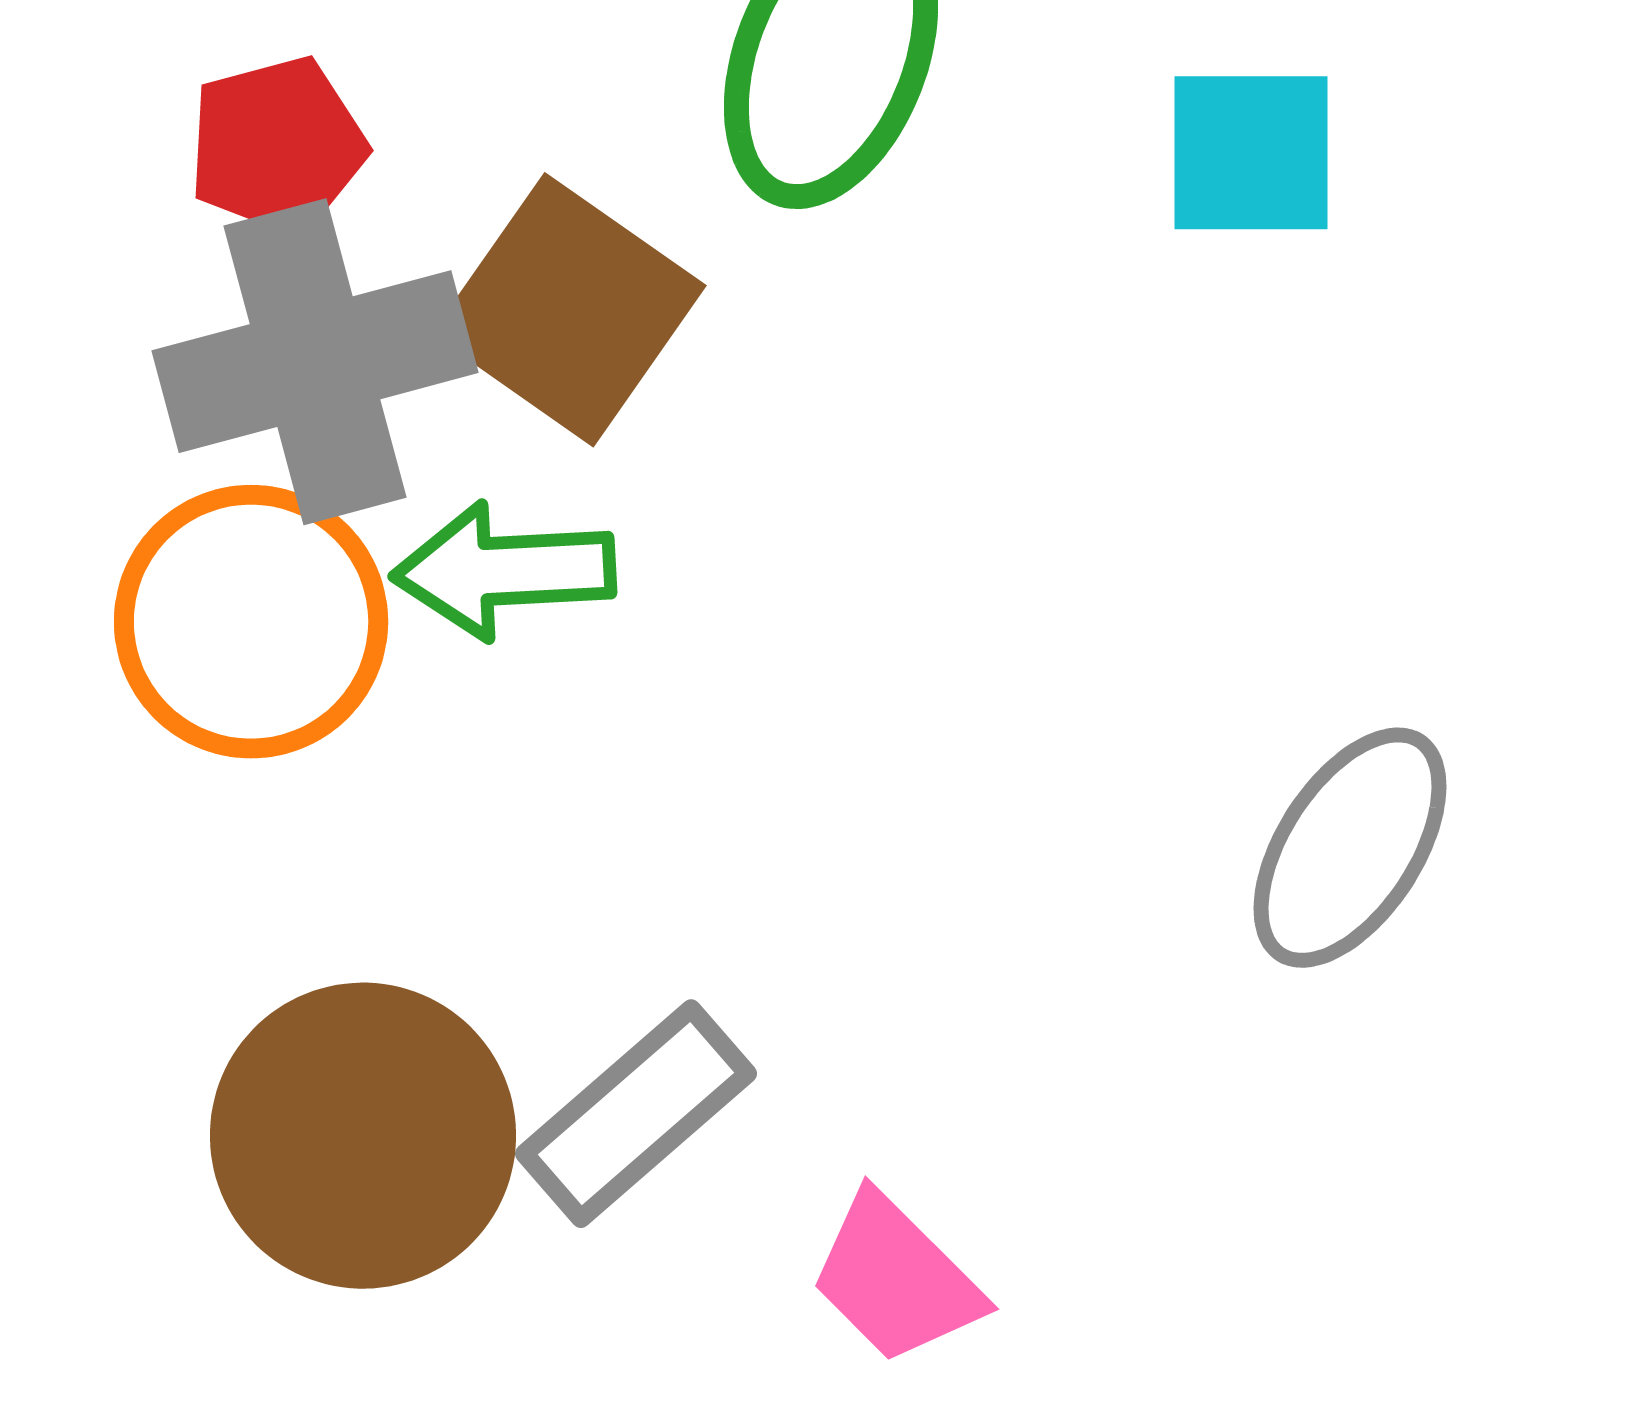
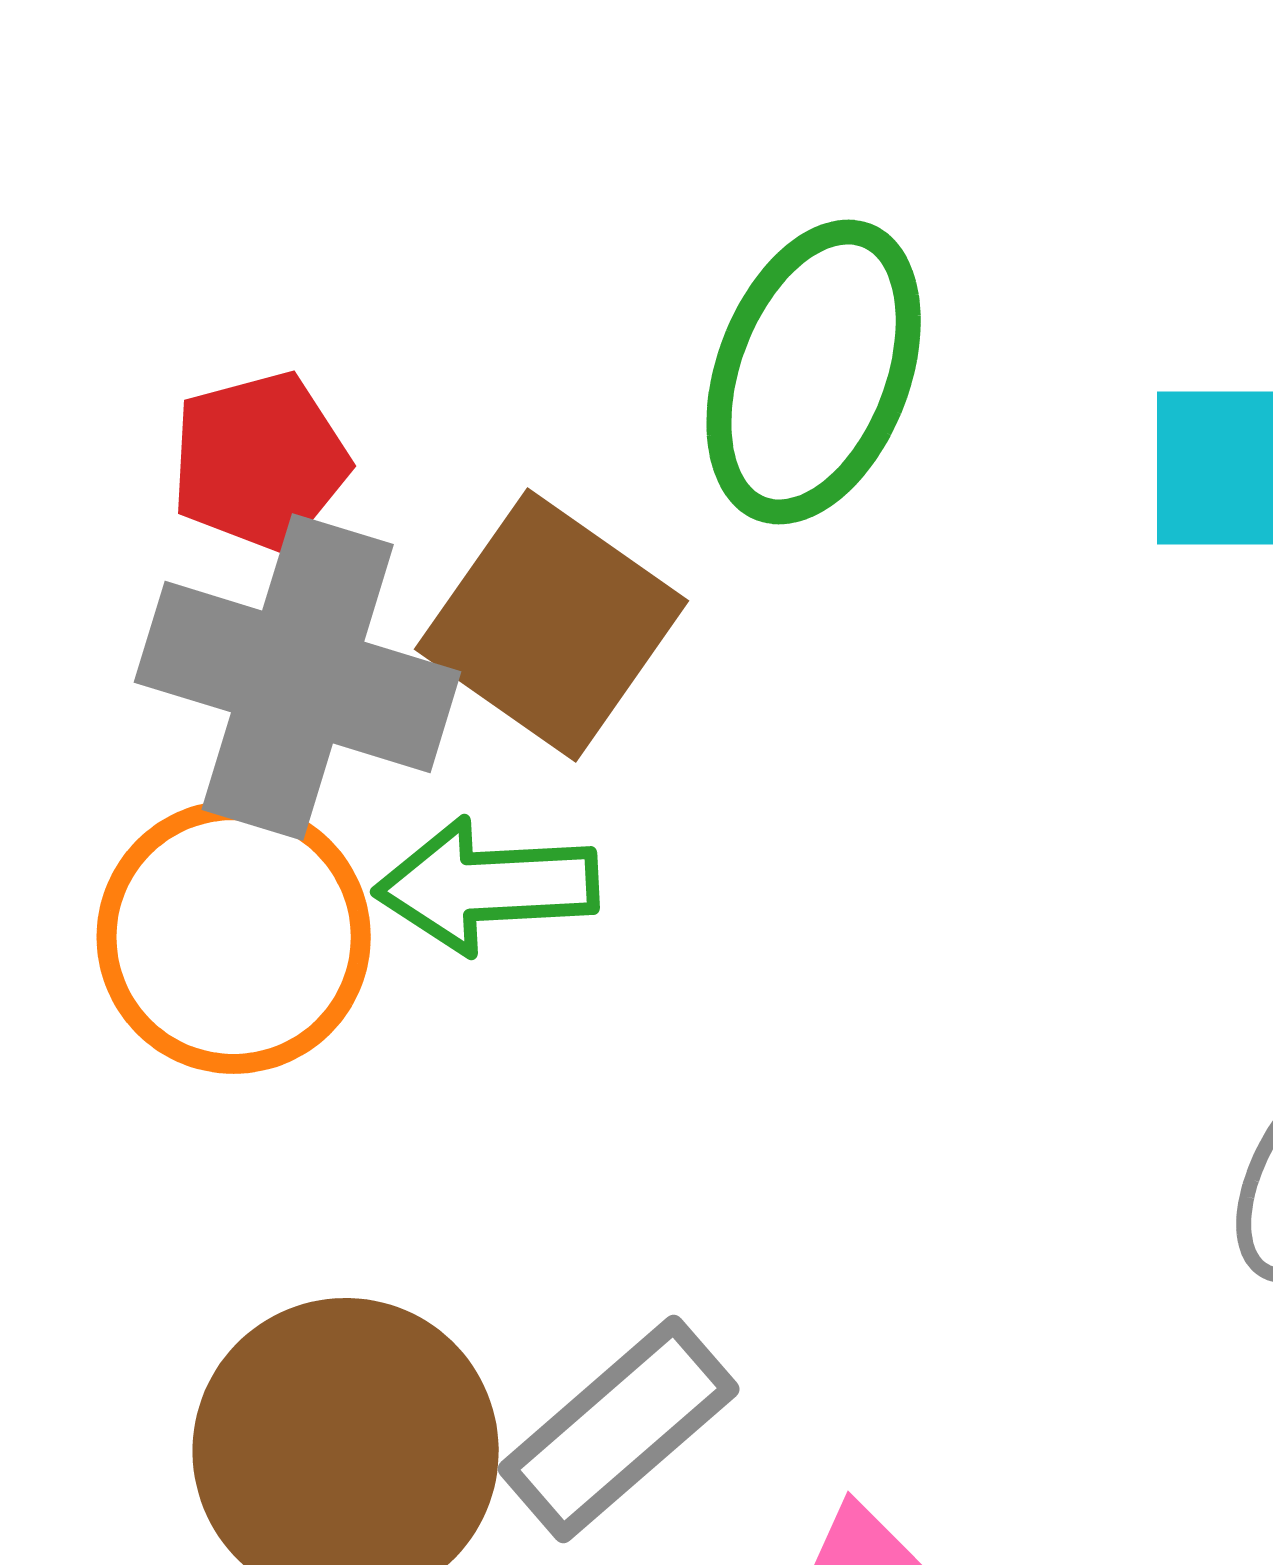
gray cross: (315, 362) -> (298, 677), turned 32

